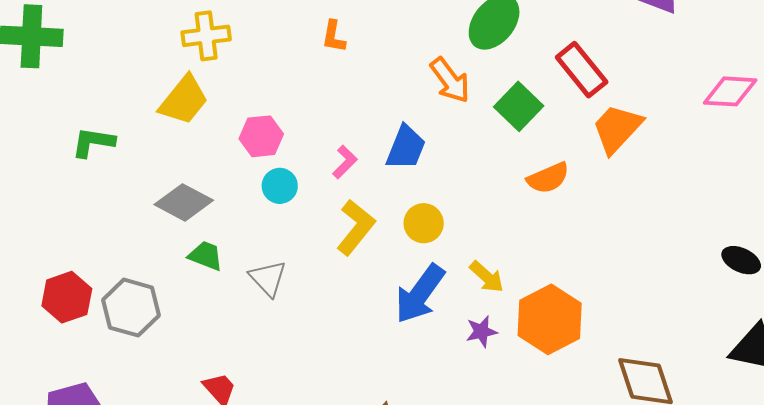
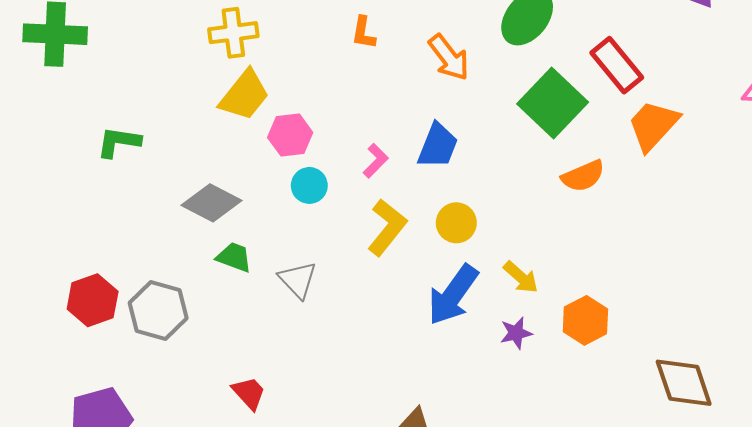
orange arrow: (450, 80) -> (449, 57), moved
yellow trapezoid: (184, 100) -> (244, 95), moved
green square: (519, 106) -> (553, 103), size x1.4
orange hexagon: (550, 319) -> (585, 320), size x0.7

